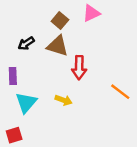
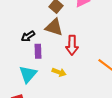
black arrow: (26, 43) -> (28, 36), moved
purple rectangle: (13, 76) -> (38, 51), moved

